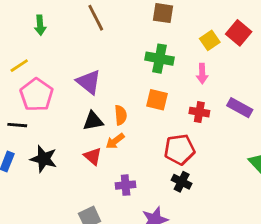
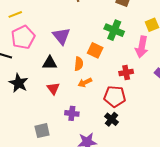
pink arrow: (202, 74) -> (142, 47), size x1.5
orange square: (157, 100) -> (95, 50), moved
red cross: (199, 112) -> (126, 72), moved, turned -32
black triangle: (93, 121) -> (50, 63), moved
orange arrow: (115, 141) -> (85, 83), moved

